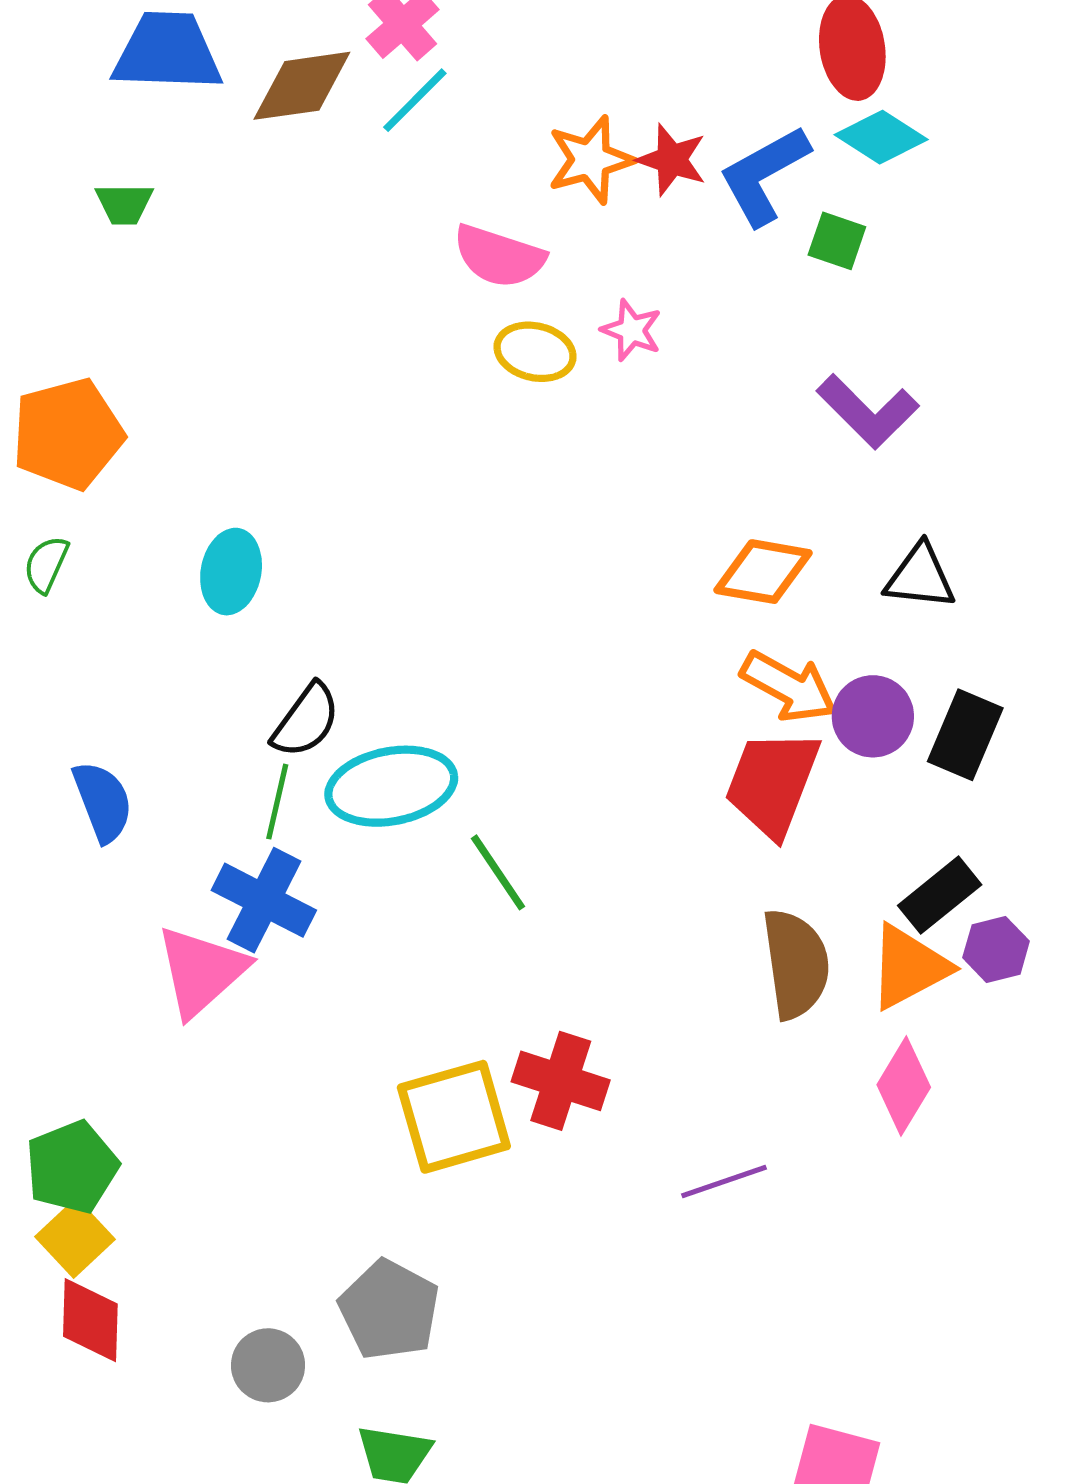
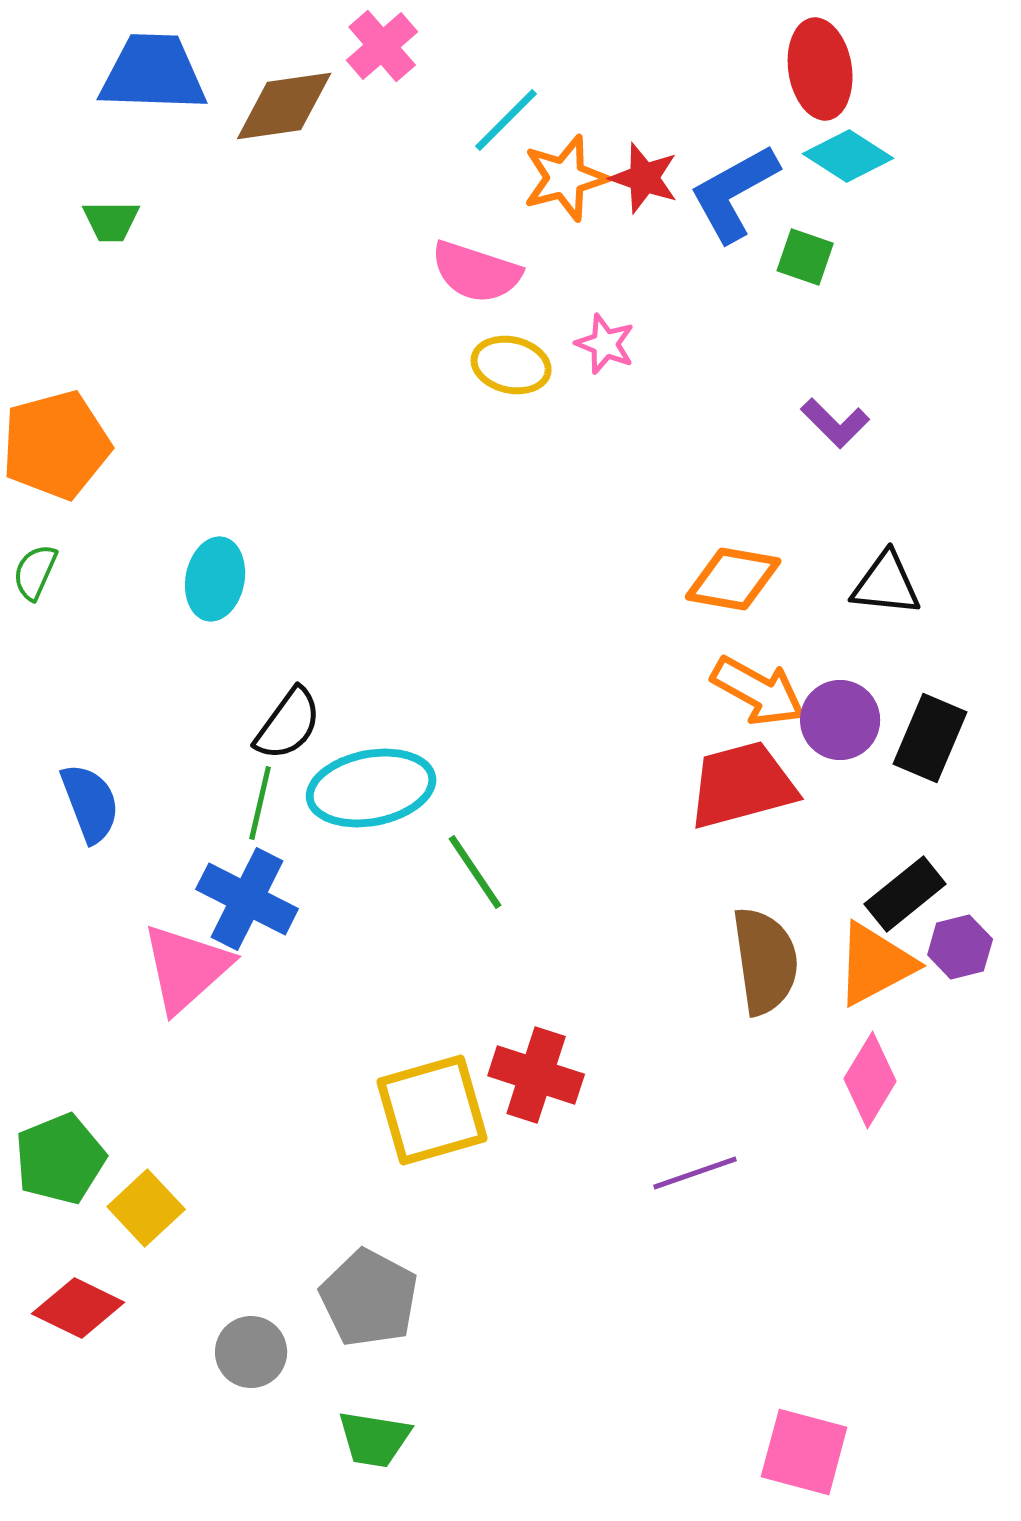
cyan line: (415, 100) -> (506, 120), moved
purple L-shape: (868, 411) -> (835, 423), size x0.7
red trapezoid: (772, 783) -> (742, 785), turned 54
yellow square: (75, 1238) -> (146, 1208), moved
red diamond: (90, 1320) -> (78, 1308), turned -66

